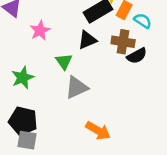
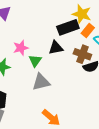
pink star: (40, 30) -> (21, 48), moved

